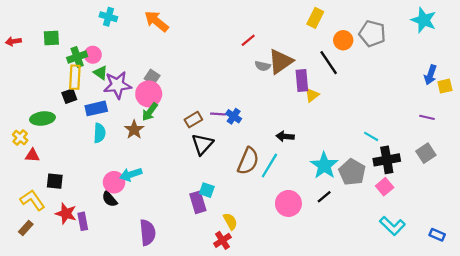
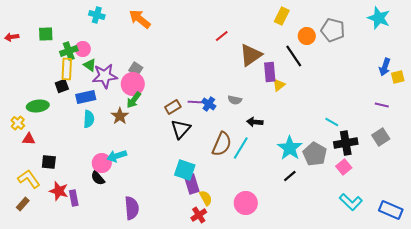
gray semicircle: (263, 66) -> (235, 100), moved
cyan square: (207, 190) -> (185, 170), size x1.5
purple rectangle: (198, 202) -> (192, 184), moved
pink circle: (288, 203) -> (246, 203), moved
blue rectangle: (437, 235) -> (391, 210), size x1.6

